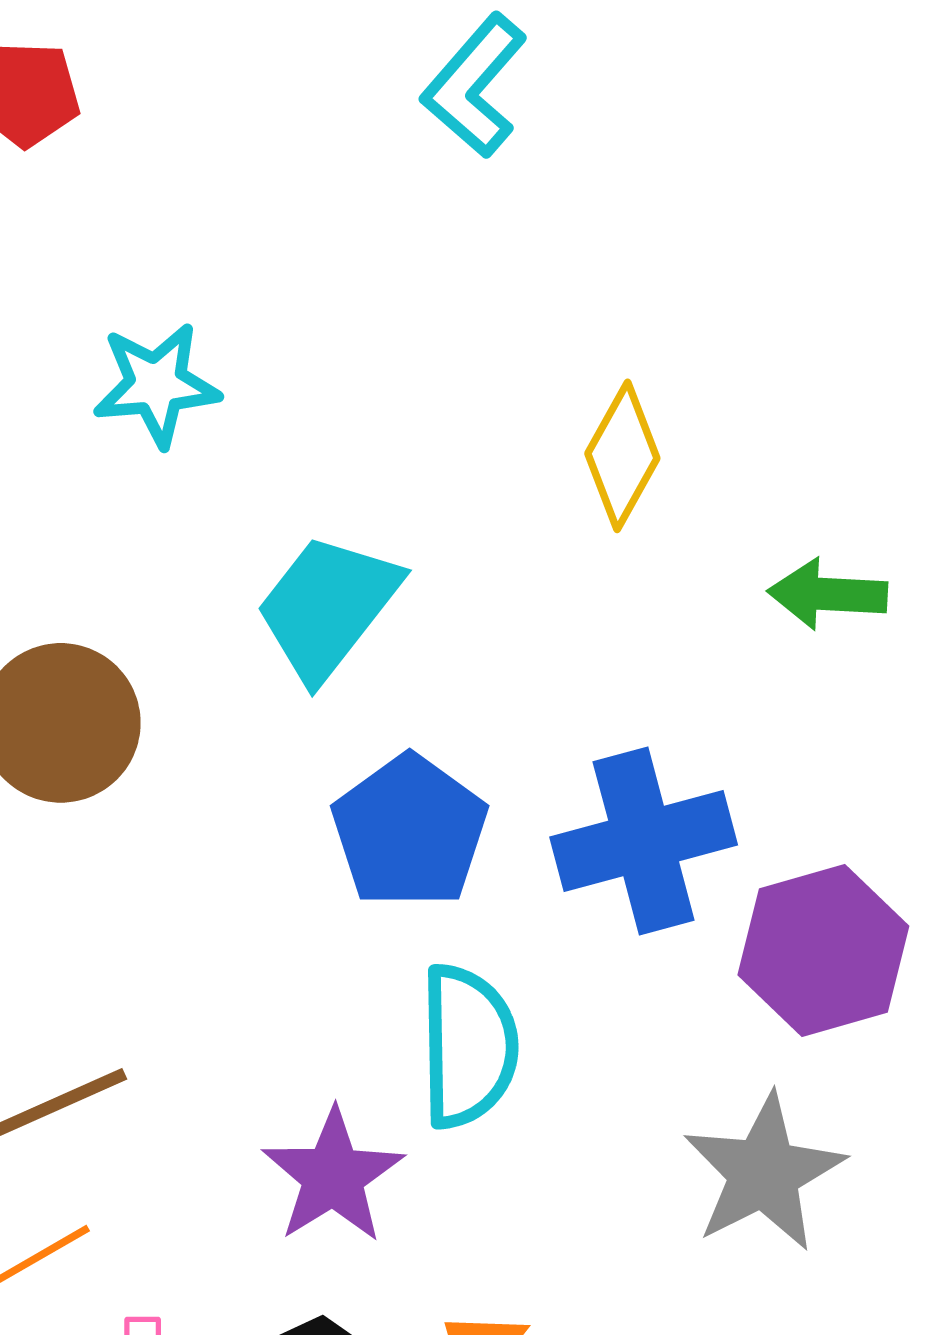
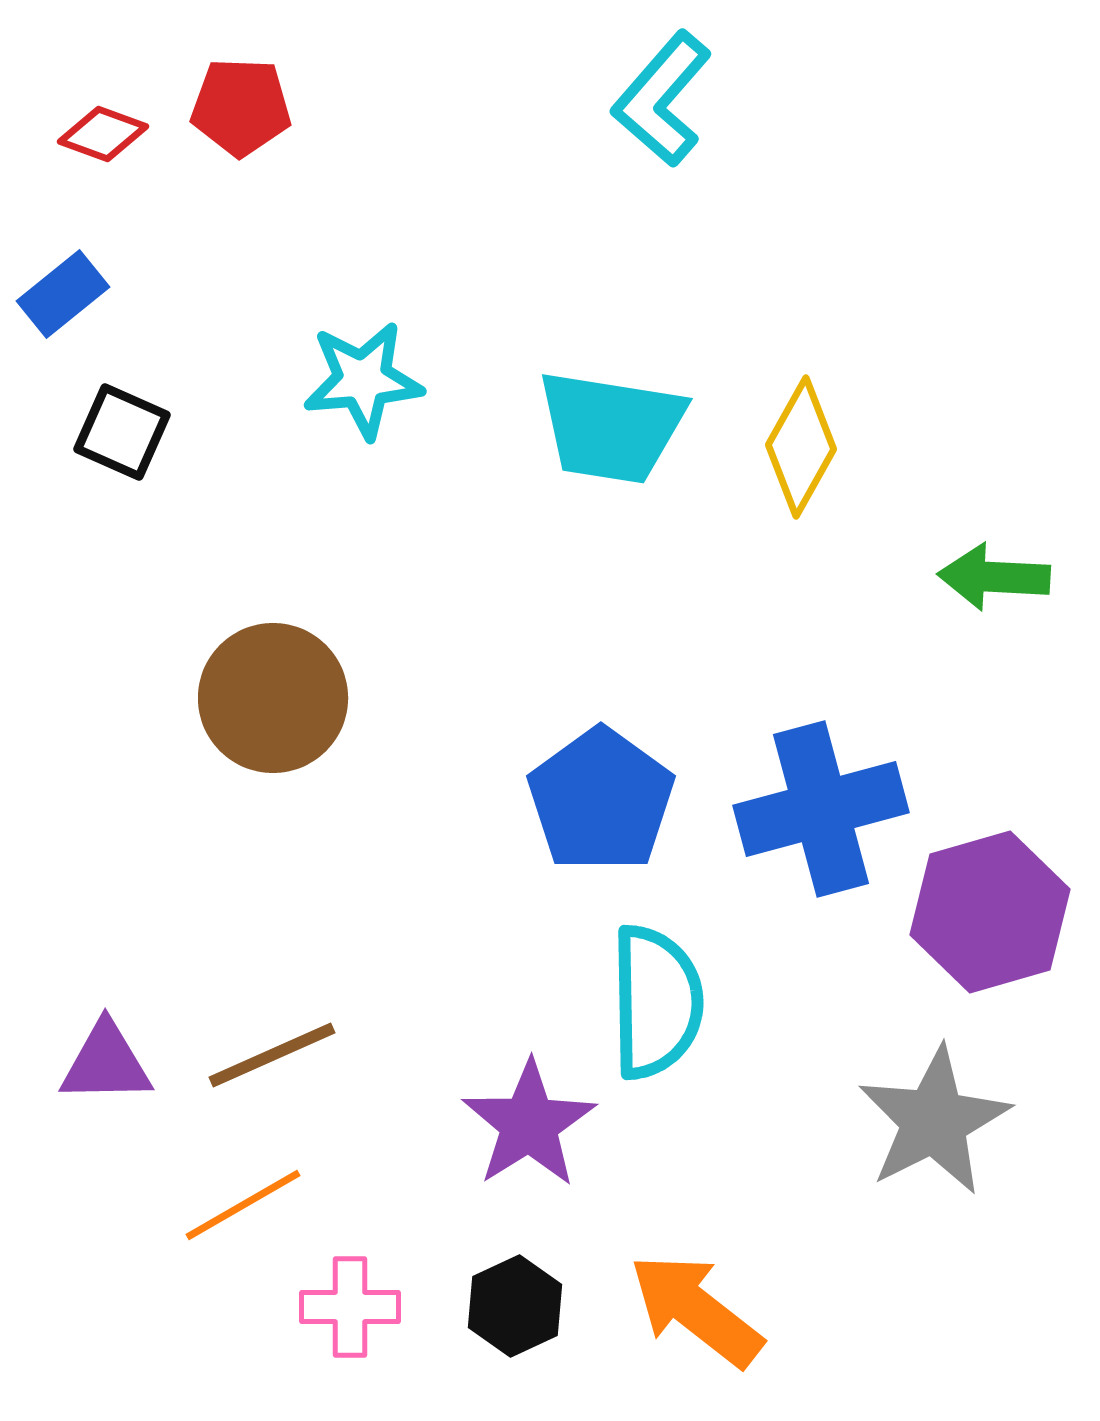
cyan trapezoid: (328, 607) -> (611, 427), moved, turned -119

